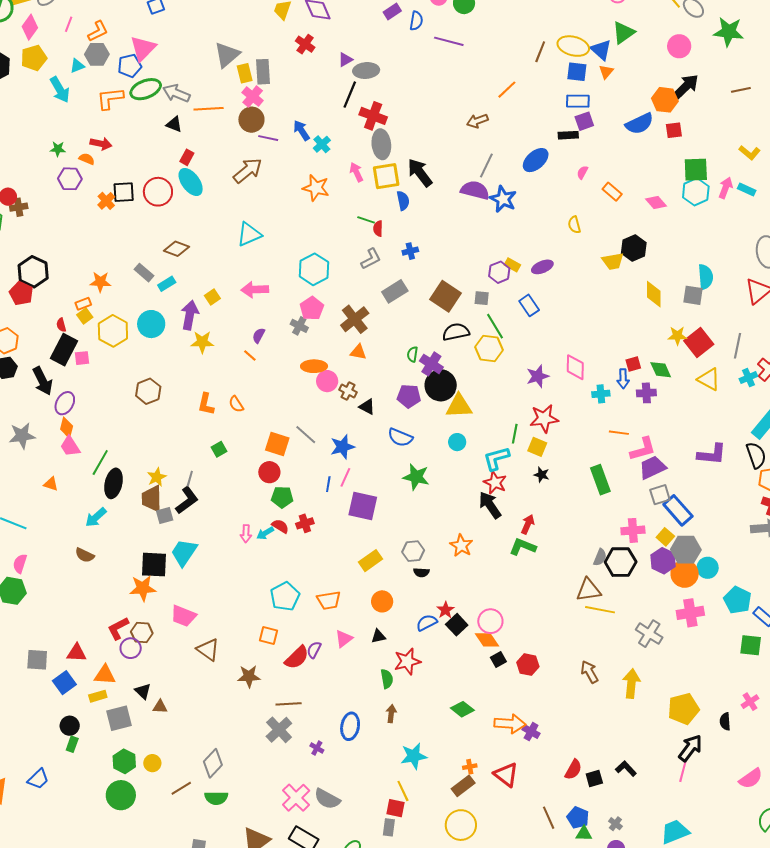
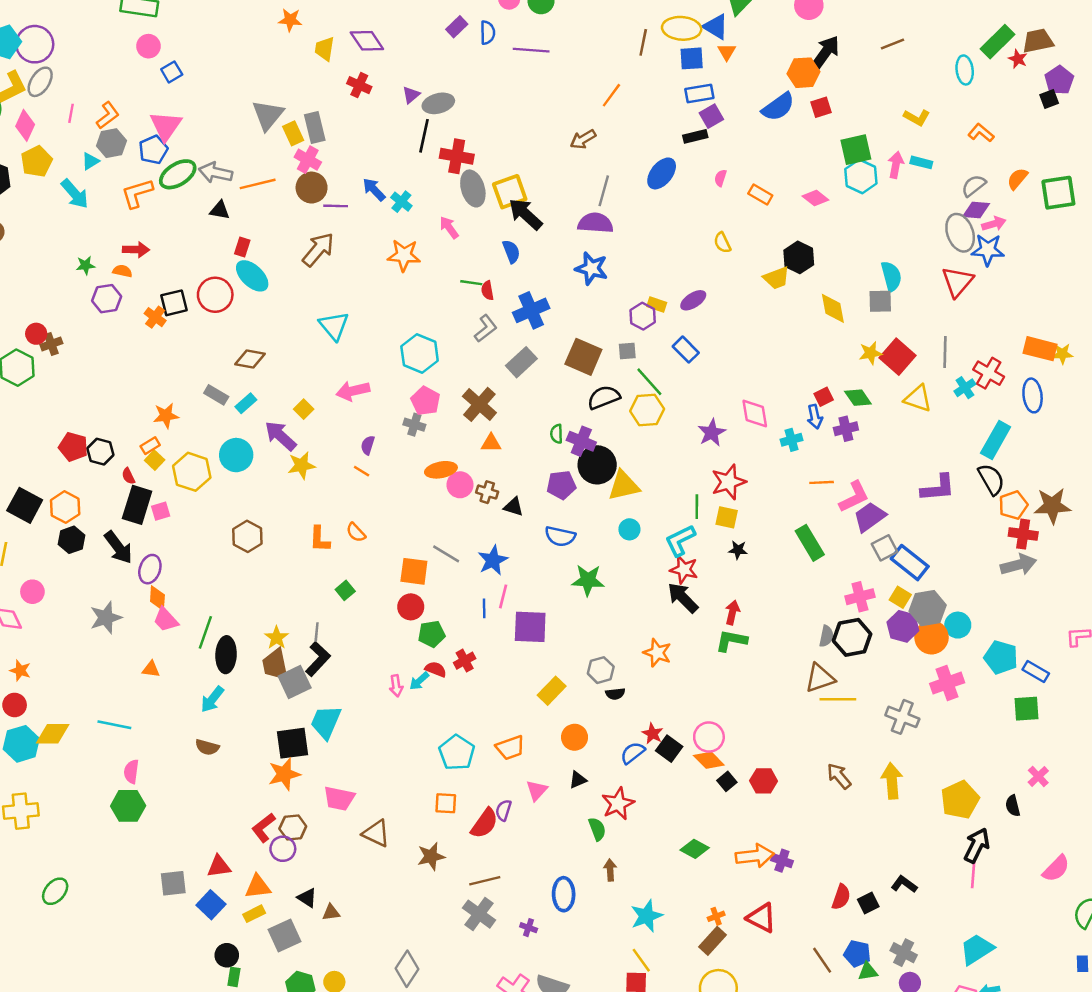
yellow square: (386, 176) -> (510, 192), moved
blue star: (503, 199) -> (592, 268), moved
cyan triangle: (249, 234) -> (334, 326), turned -36
blue cross: (410, 251) -> (531, 310), size x1.8
black hexagon: (33, 272) -> (100, 452), moved, size x0.7
purple arrow: (190, 315) -> (280, 436), turned -48
gray square: (165, 516) -> (295, 682), size x1.5
gray cross: (615, 824) -> (904, 953), size x1.5

